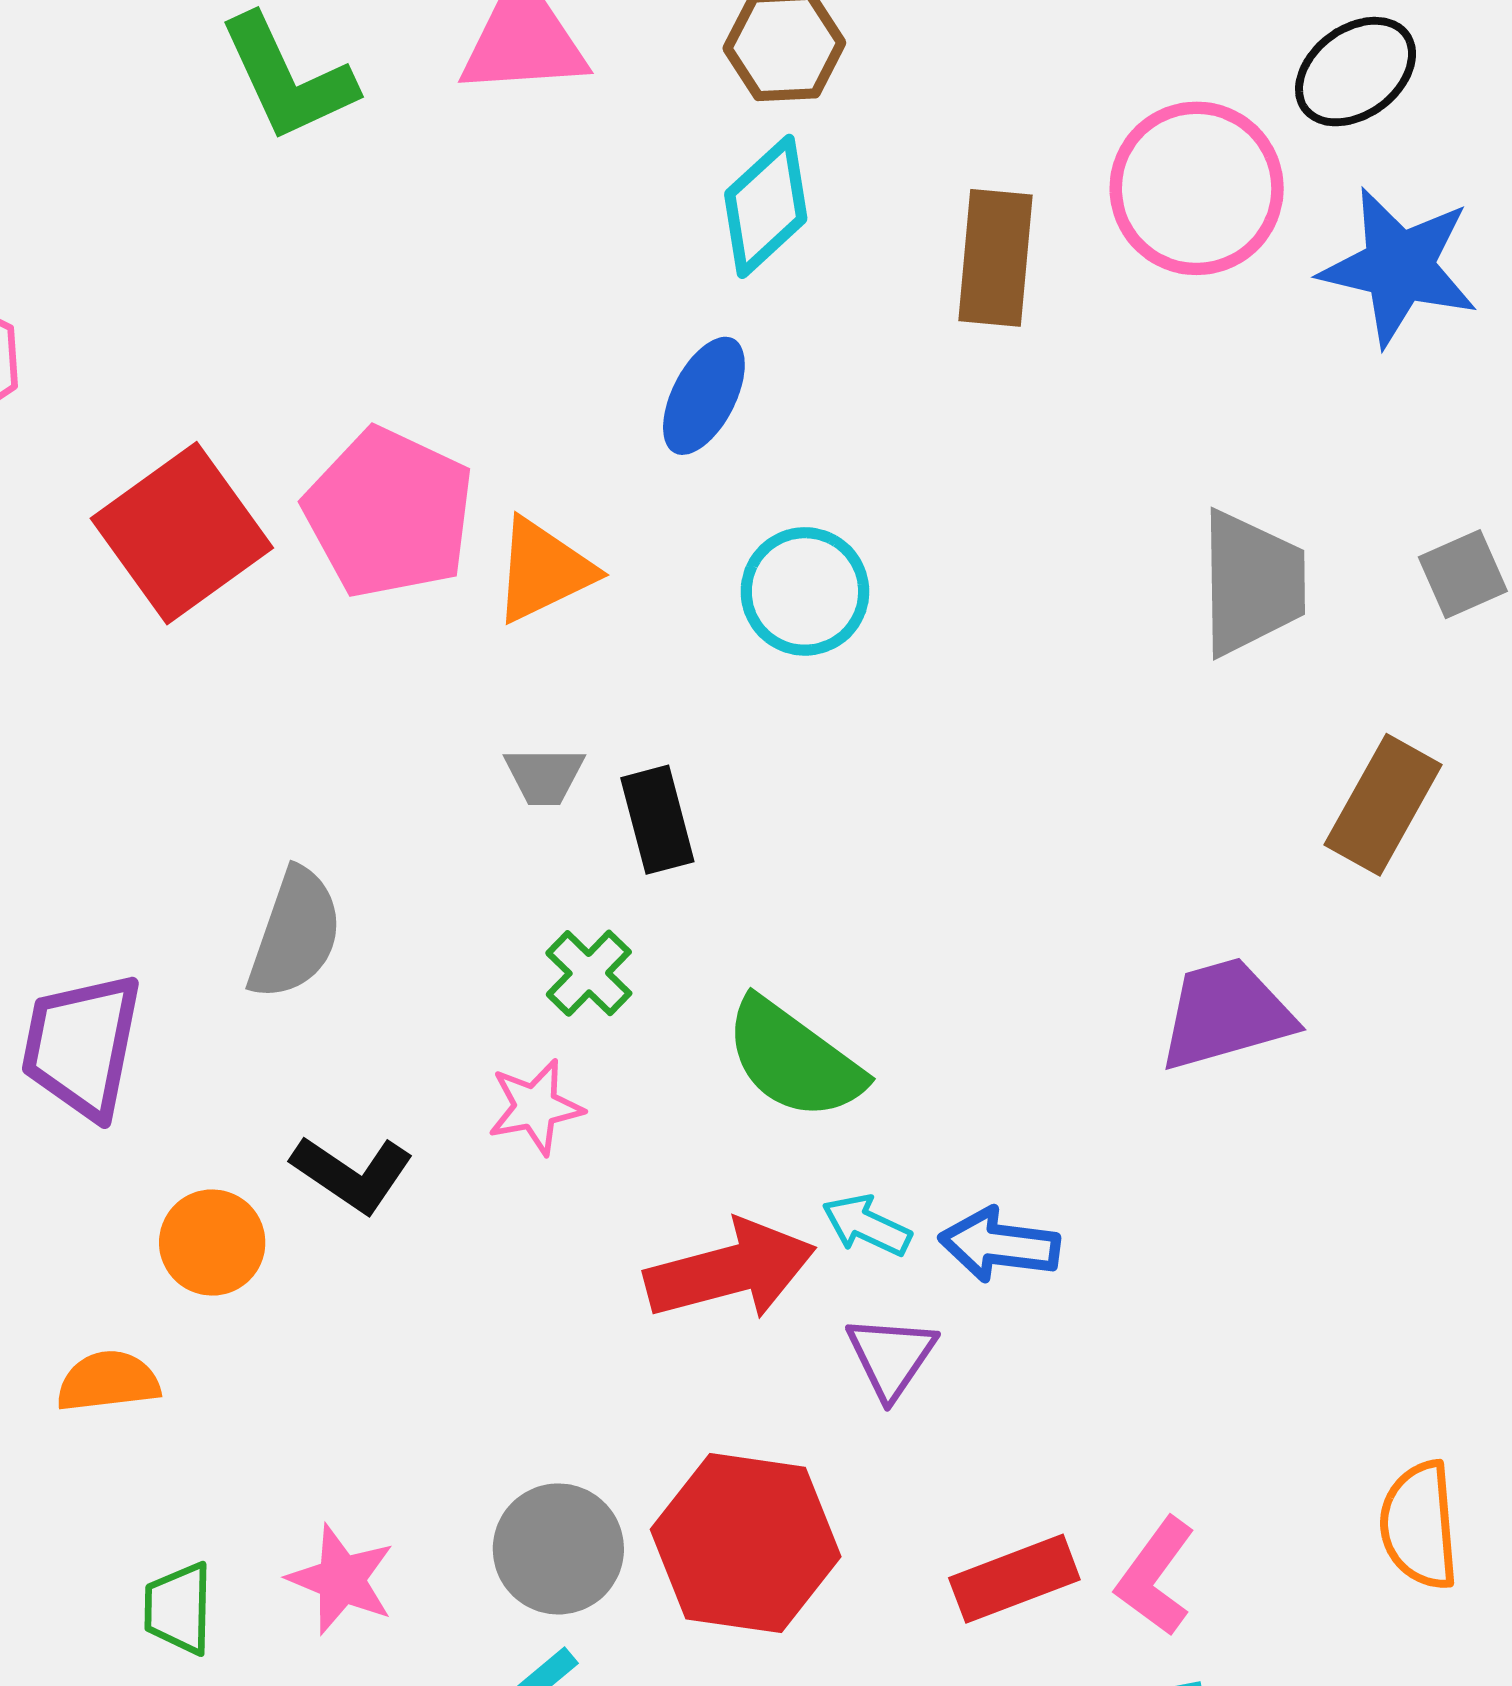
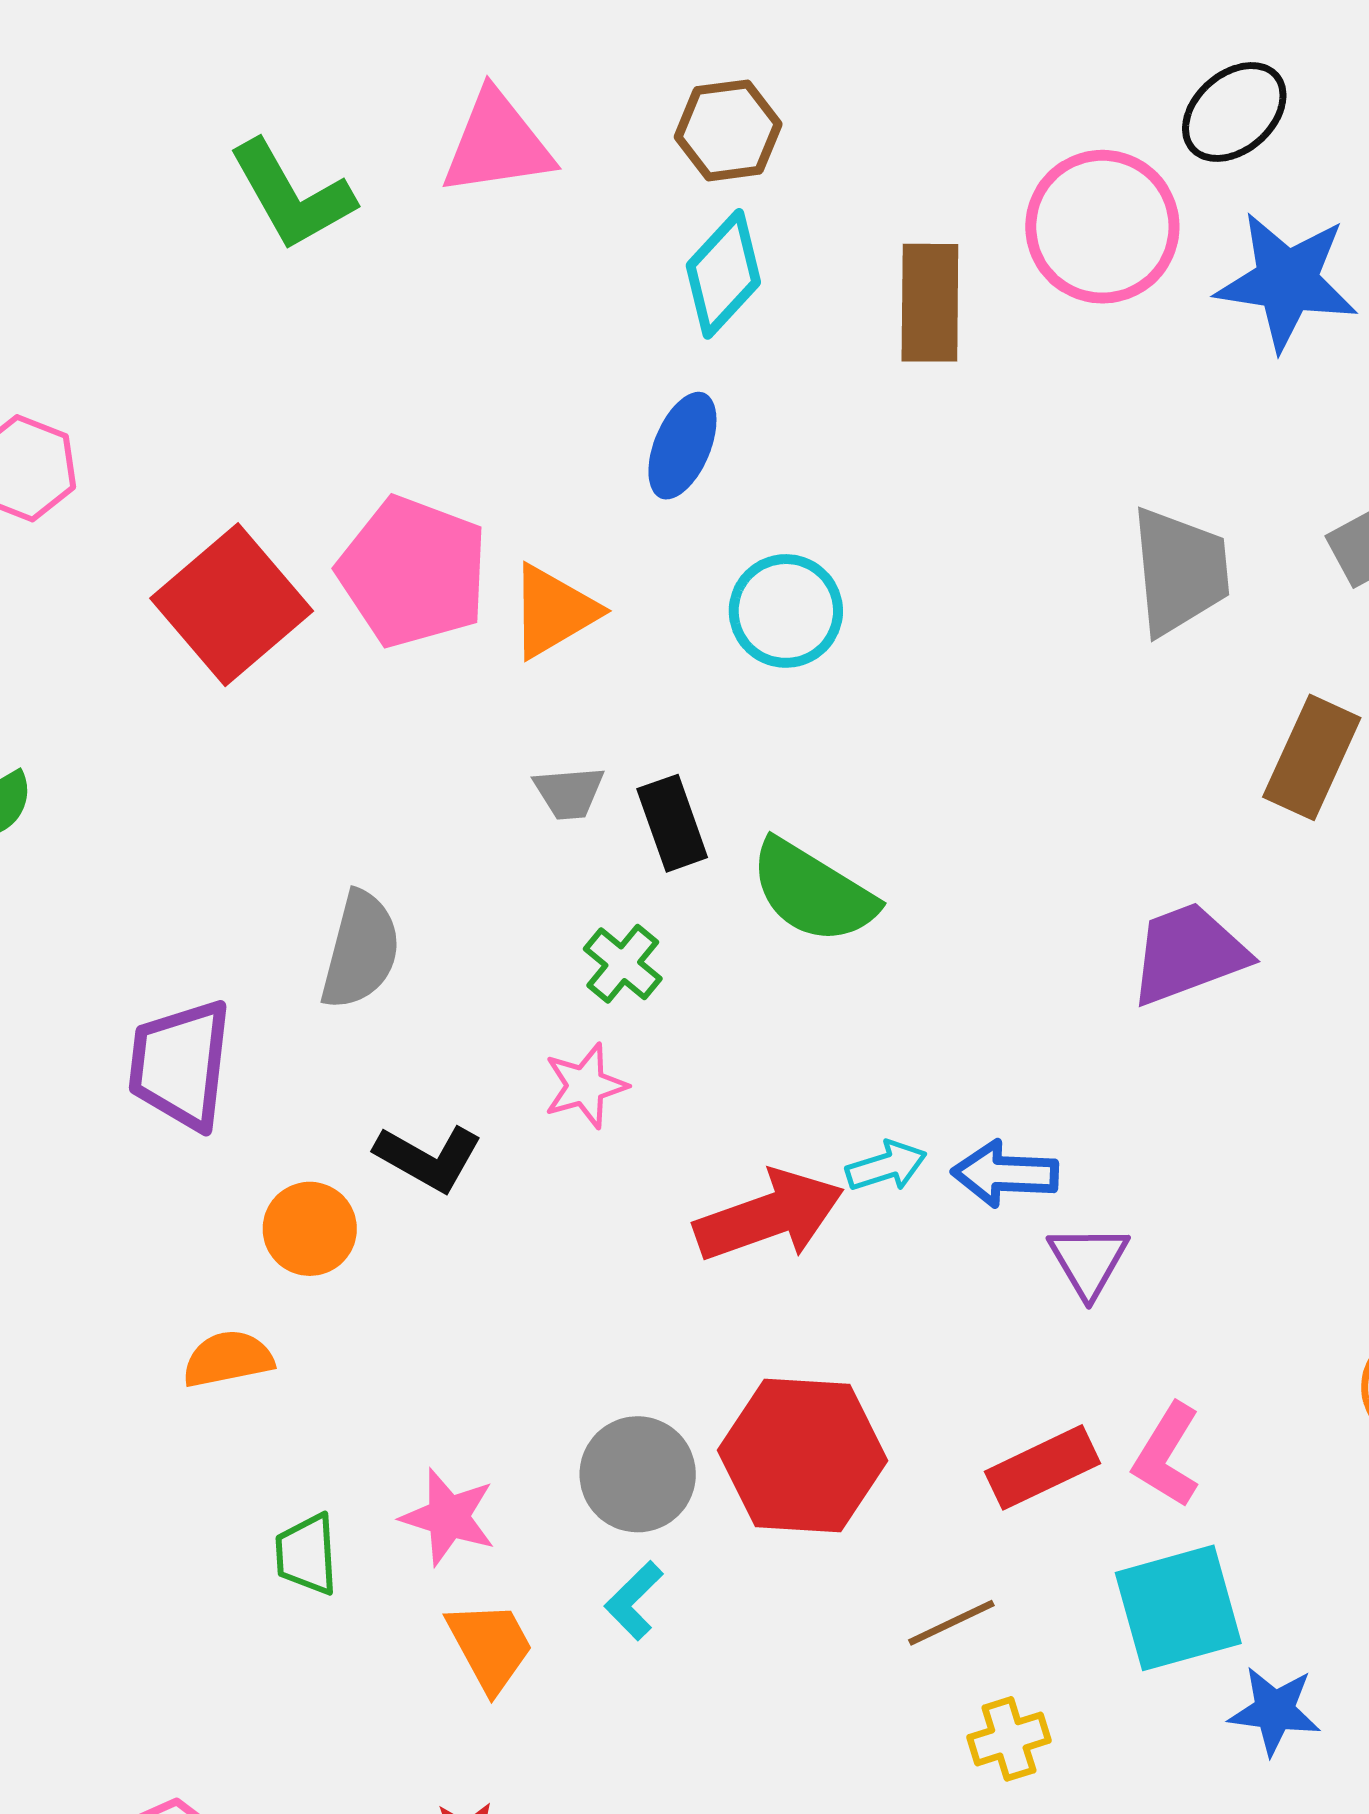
green semicircle: (794, 1059) -> (813, 892), moved
cyan arrow: (867, 1225) -> (886, 1166), turned 142
purple triangle: (891, 1357) -> (1088, 1261), moved

